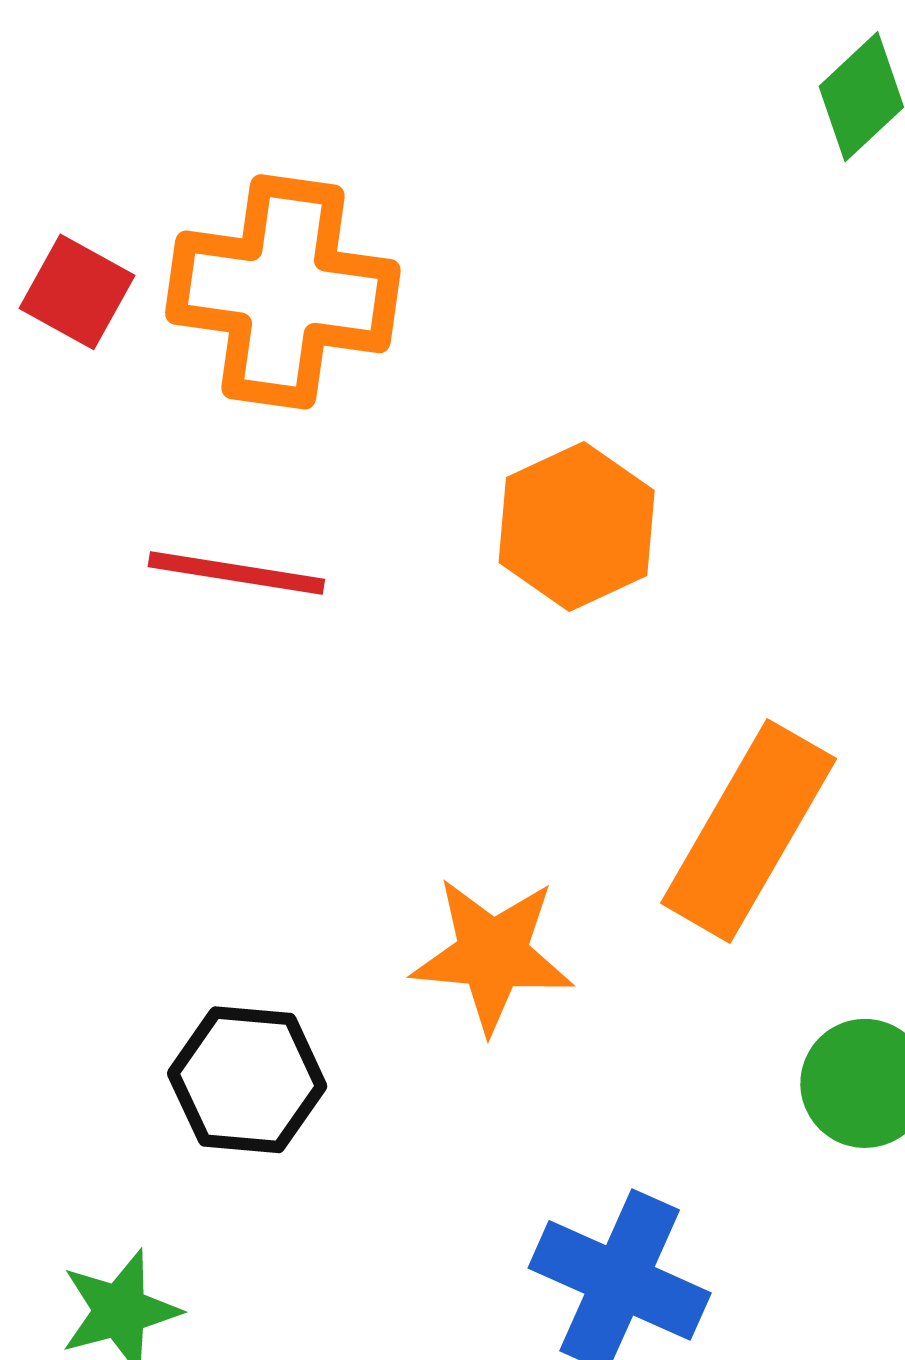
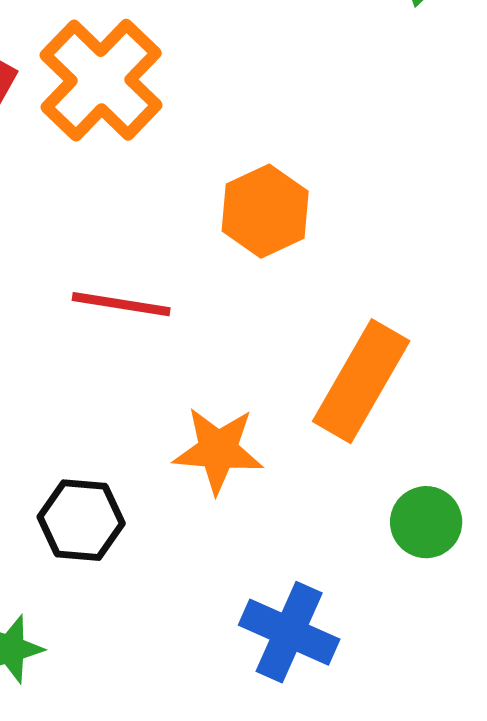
orange cross: (283, 292) -> (101, 80), turned 36
red line: (236, 573) -> (121, 304), moved

